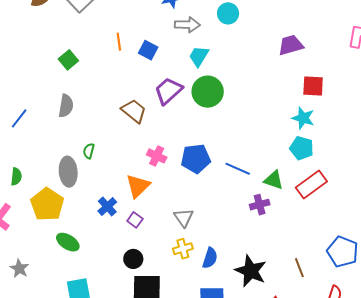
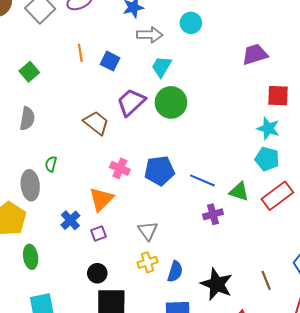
purple cross: (260, 205) -> (213, 214), moved
purple square: (135, 220) -> (99, 234), turned 35
green ellipse: (68, 242) -> (31, 257), turned 50

